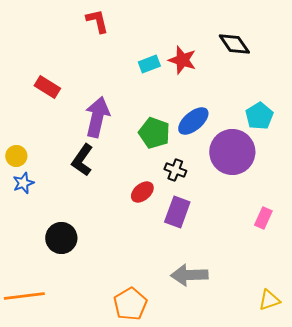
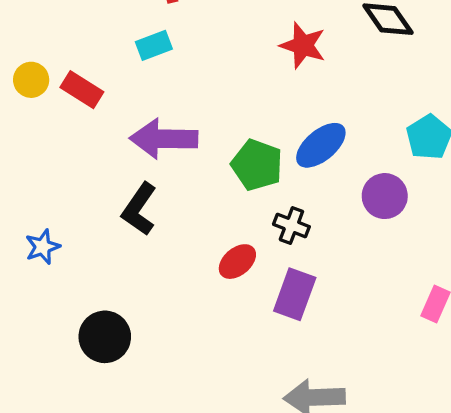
cyan rectangle: (149, 64) -> (154, 45), moved
purple arrow: (97, 117) -> (164, 139), turned -102
purple circle: (232, 152) -> (385, 196), size x0.6
yellow circle: (16, 156) -> (31, 80), moved

